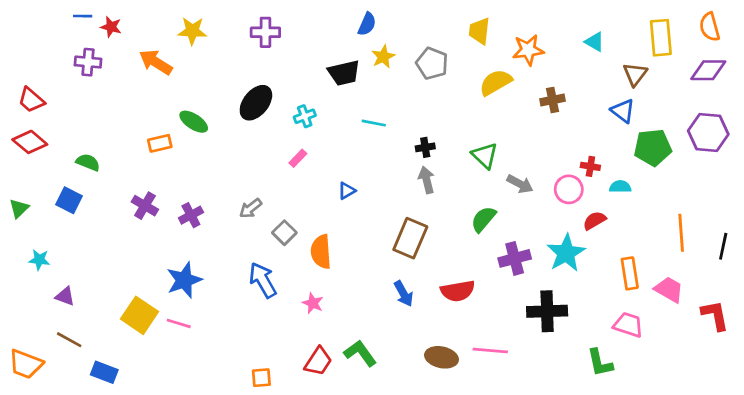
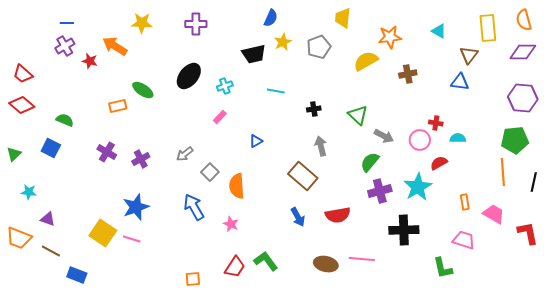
blue line: (83, 16) -> (67, 23), moved
red star: (111, 27) -> (90, 61), moved
yellow trapezoid: (479, 31) -> (343, 18), moved
purple cross: (88, 62) -> (65, 46), turned -36
gray pentagon: (432, 63) -> (319, 47), turned 30
blue triangle: (623, 111) -> (460, 82), turned -30
green pentagon: (653, 147) -> (515, 140), moved
gray arrow: (427, 180) -> (321, 146), moved
green semicircle: (483, 219) -> (370, 162), moved
brown rectangle: (410, 238) -> (303, 176), turned -72
orange rectangle: (630, 273) -> (465, 202), size x0.7
orange trapezoid: (26, 364) -> (19, 238), moved

